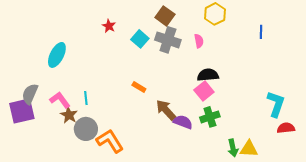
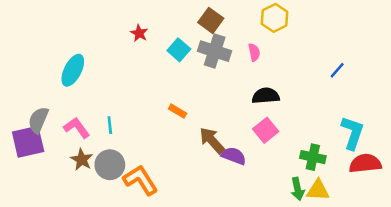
blue line: (261, 32) -> (337, 70), moved, turned 40
pink square: (204, 91) -> (266, 130), moved
brown star: (69, 115) -> (82, 160), moved
green cross: (210, 117) -> (313, 157), moved, turned 30
red semicircle: (286, 128) -> (365, 163), size x1.4

